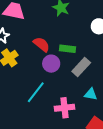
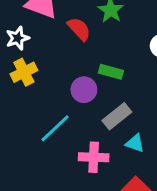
red semicircle: (41, 44) -> (79, 29), moved
gray rectangle: (81, 67) -> (117, 116), moved

